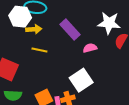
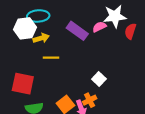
pink semicircle: (90, 48) -> (99, 27), moved
white square: (81, 80) -> (99, 79), size x0.6

